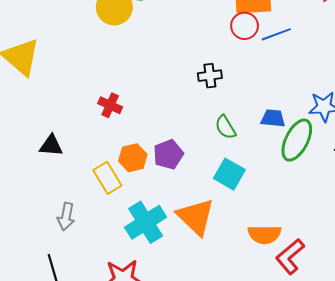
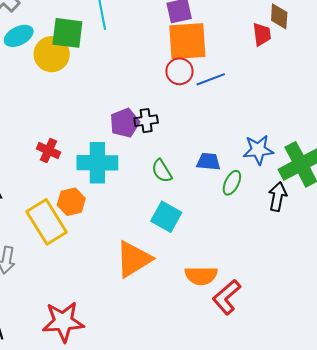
green ellipse: (297, 140) -> (232, 183), size x0.6
purple pentagon: (168, 154) -> (125, 123), moved
yellow rectangle: (107, 178) -> (47, 222), size x1.4
orange triangle: (196, 217) -> (134, 259), turned 45
cyan cross: (146, 222) -> (97, 163), moved, turned 33

